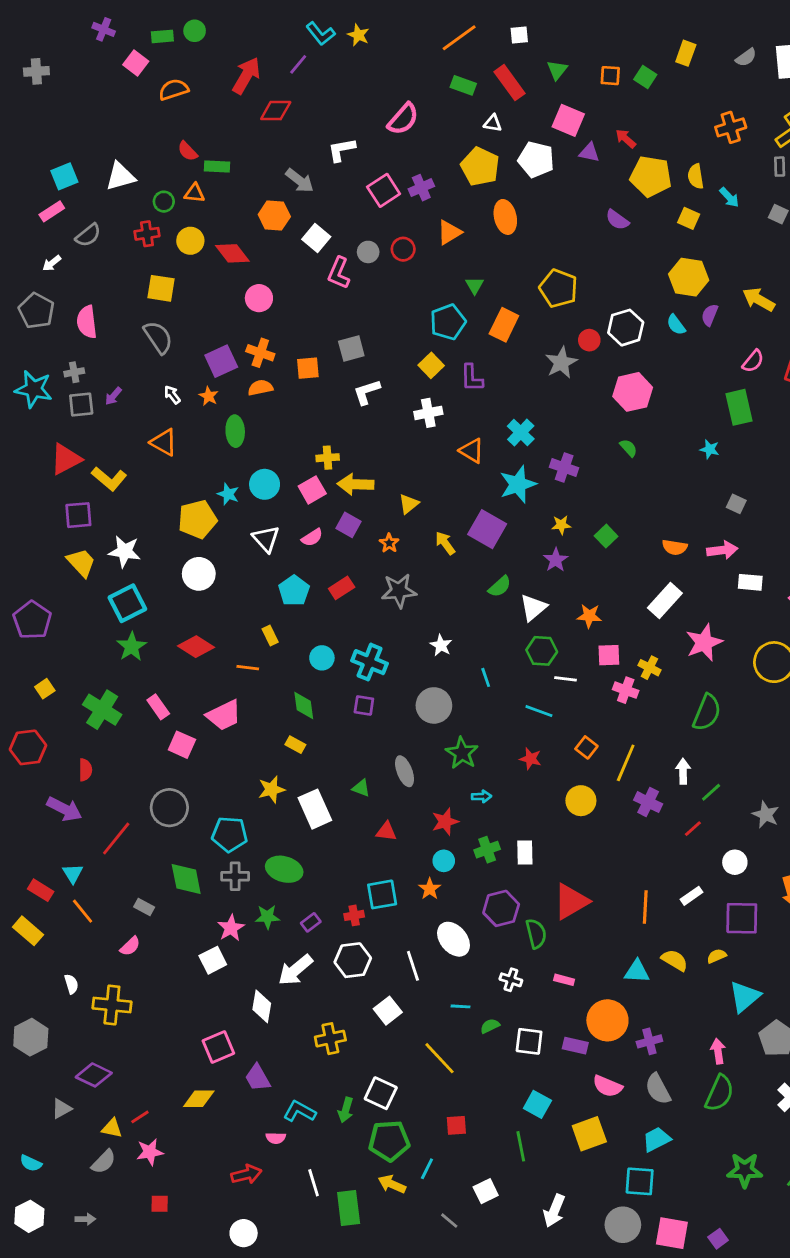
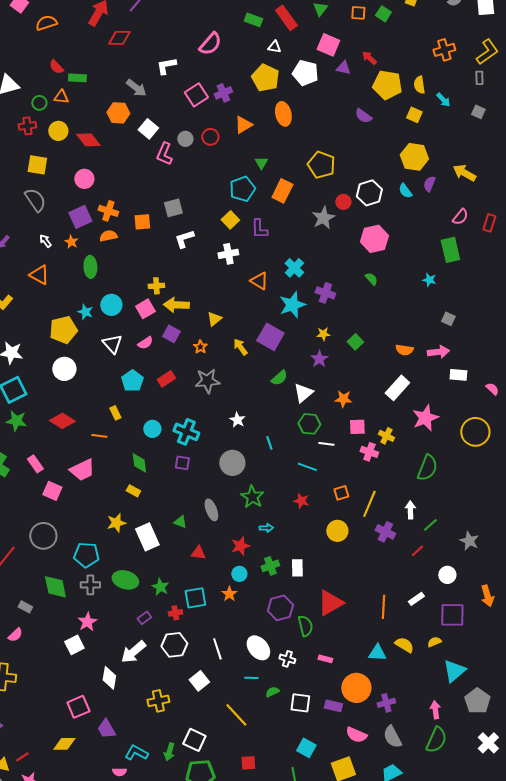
pink circle: (259, 298) -> (84, 179), moved
green star: (132, 647) -> (16, 421), turned -30
orange square: (586, 747) -> (341, 493), turned 35
green star: (267, 917) -> (160, 587), moved, turned 30
white ellipse: (454, 939) -> (258, 648), moved

